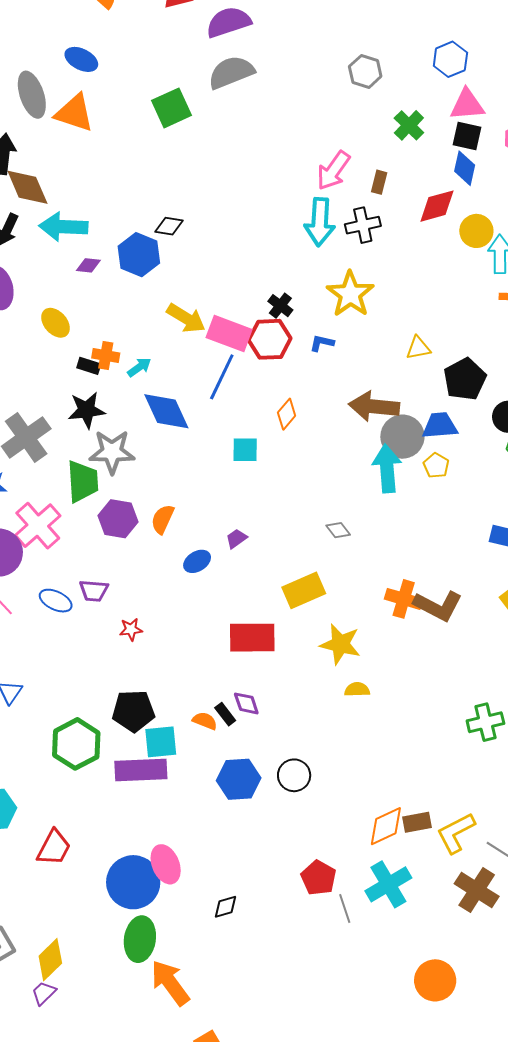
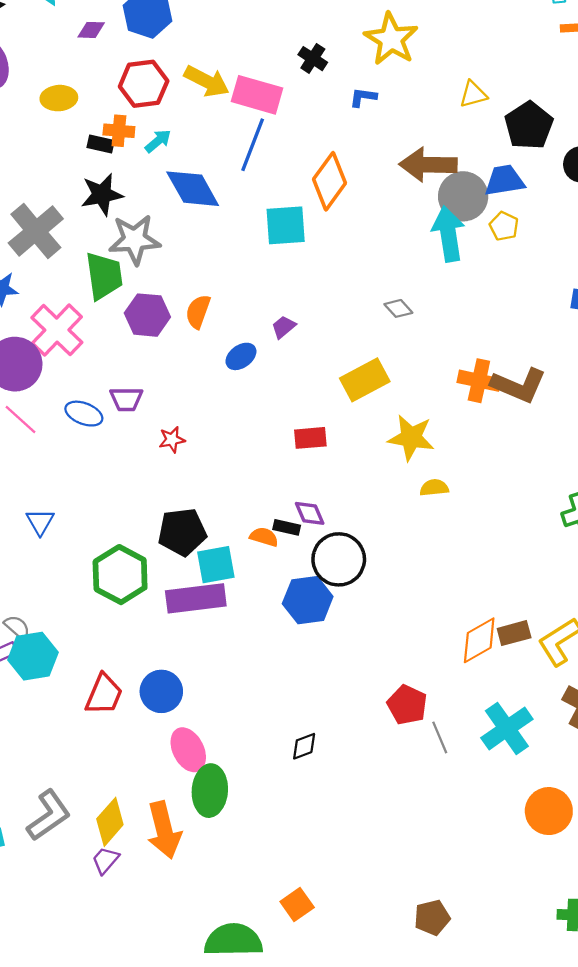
yellow ellipse: (55, 323) -> (59, 98), turned -48
red hexagon: (270, 339) -> (144, 84), moved
orange diamond: (287, 414) -> (329, 181), size x1.6
cyan square: (245, 450) -> (286, 225), size x1.4
red rectangle: (252, 638) -> (310, 438), size x0.6
black rectangle: (225, 714) -> (287, 527), turned -35
black circle: (294, 775) -> (339, 559), moved, size x1.4
pink ellipse: (166, 864) -> (188, 750), moved
blue circle: (133, 882) -> (161, 691), moved, size x0.7
cyan cross: (388, 884) -> (507, 728), moved
orange arrow: (170, 983) -> (164, 830), moved, turned -153

